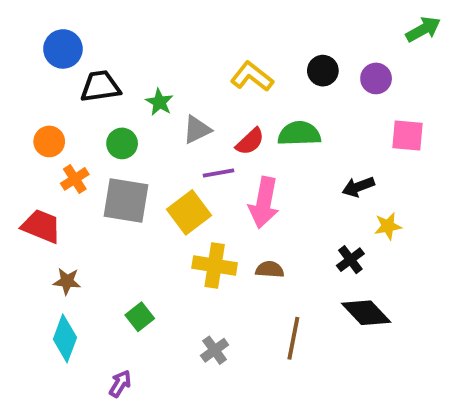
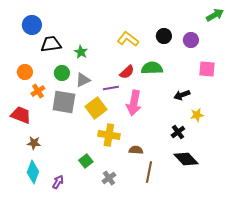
gray triangle: (197, 130) -> (83, 80), moved
brown semicircle: (270, 269) -> (136, 150), moved
green square: (140, 317) -> (86, 161), moved
purple arrow: (120, 384) -> (58, 182), moved

